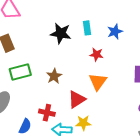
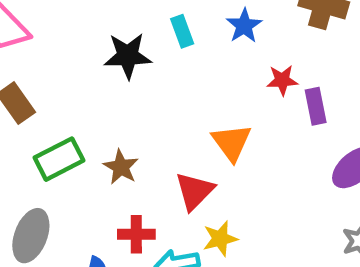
red star: (96, 55) -> (282, 80), moved
brown star: (54, 76) -> (121, 167), moved

